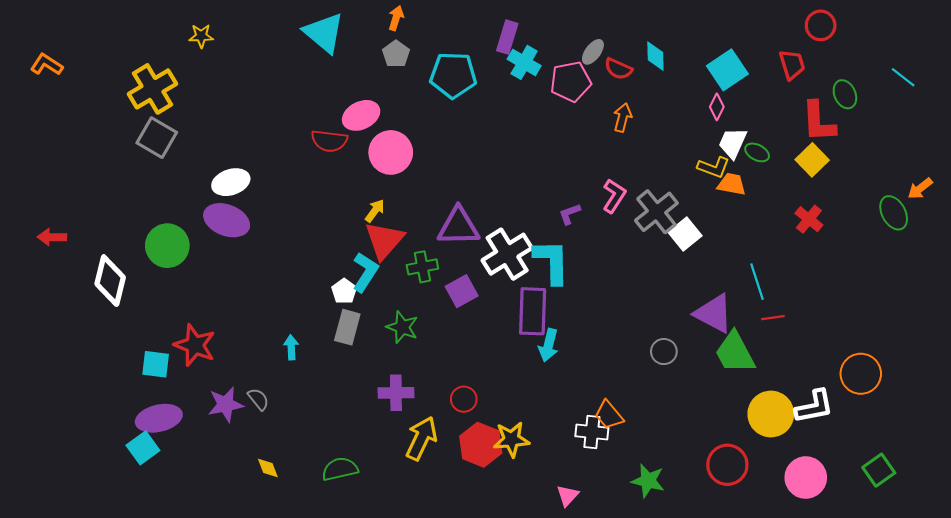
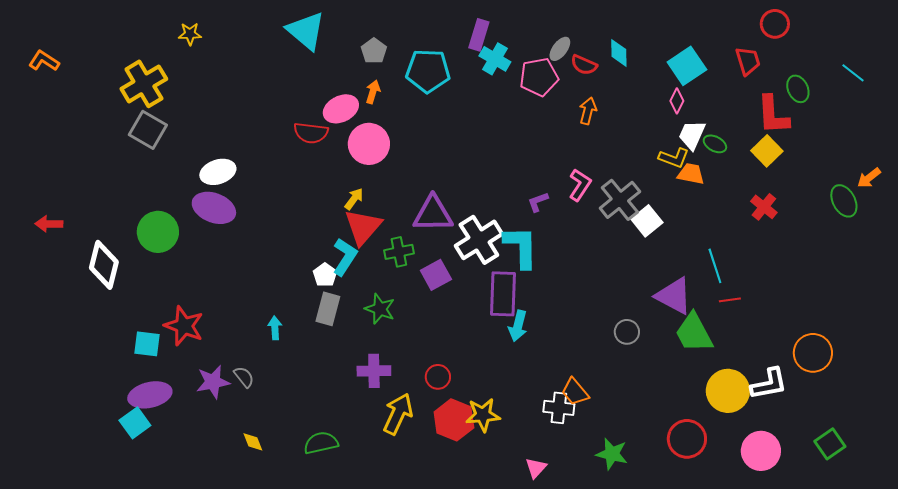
orange arrow: (396, 18) -> (373, 92), moved

